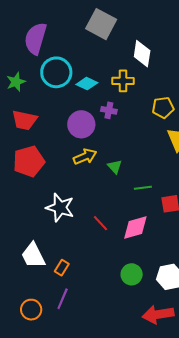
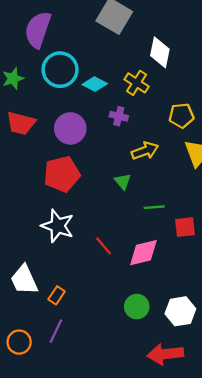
yellow cross: (123, 81) -> (137, 83), turned 30
purple circle: (81, 124) -> (70, 128), moved
yellow arrow: (85, 157) -> (145, 151), moved
red pentagon: (29, 161) -> (62, 174), moved

